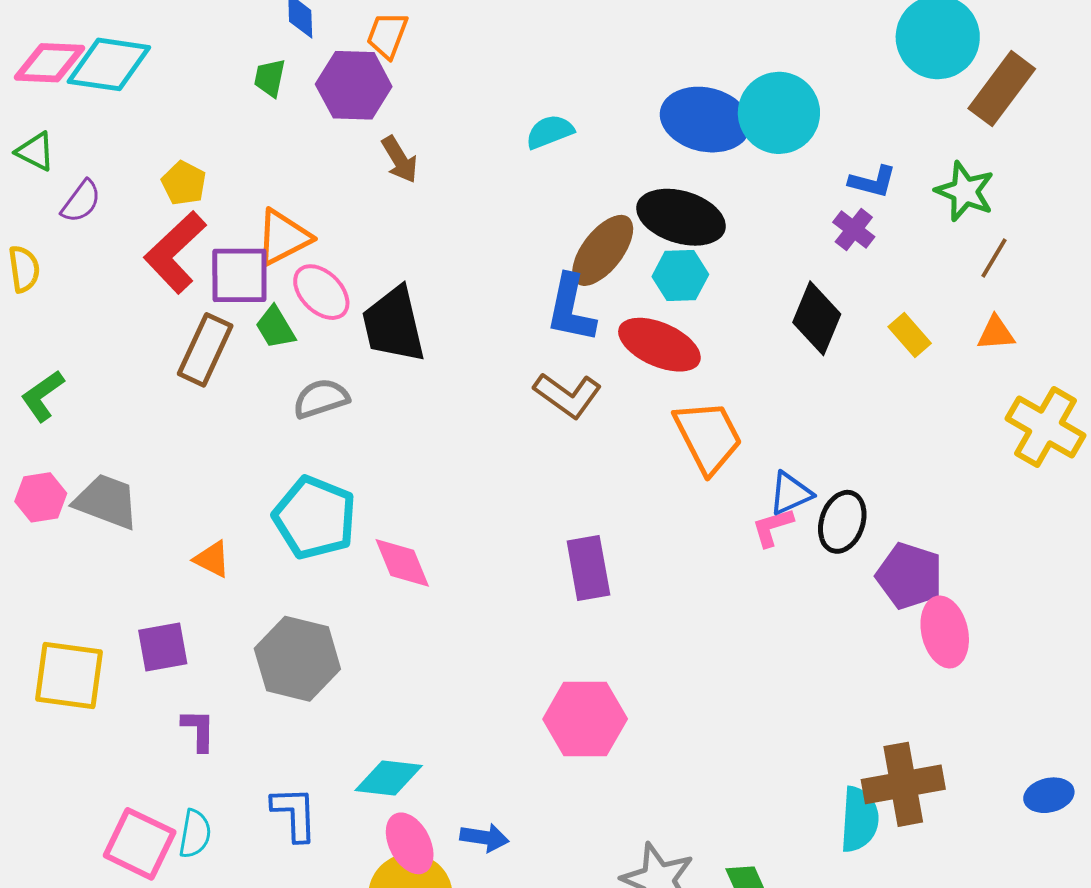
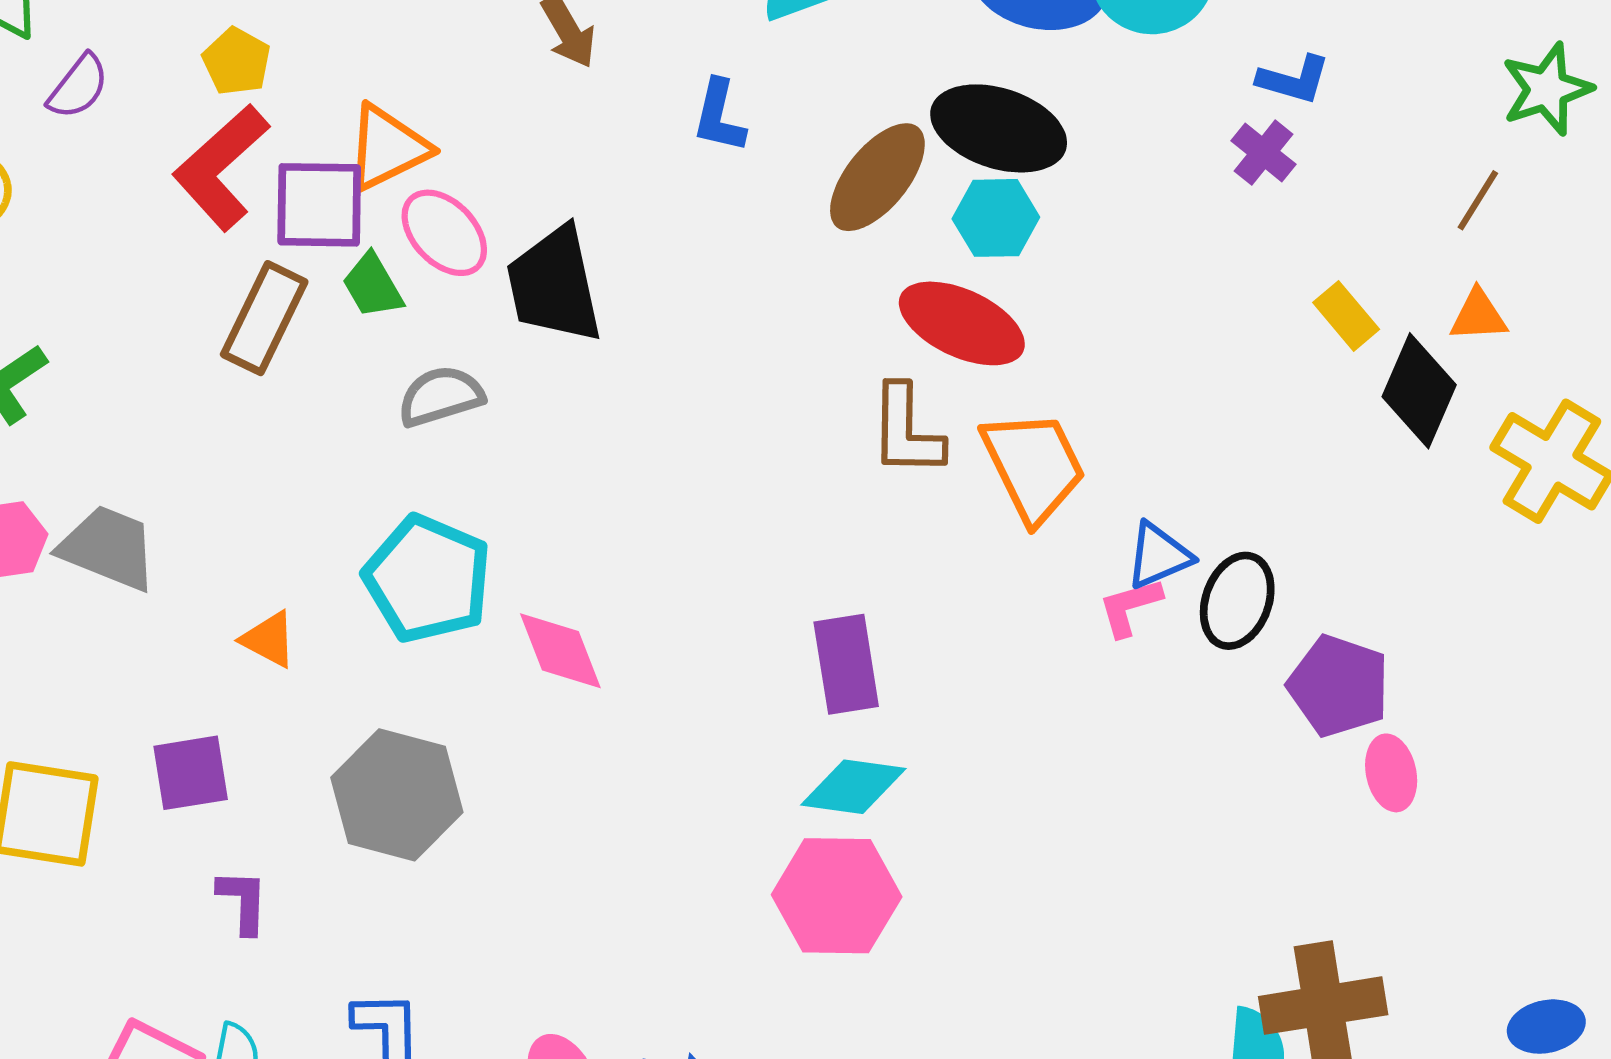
green star: (965, 191) -> (1547, 89), moved, turned 30
blue L-shape: (571, 309) -> (719, 116), moved, size x0.7
black diamond: (817, 318) -> (1419, 391), moved
brown L-shape: (568, 395) -> (906, 431), moved, turned 54
pink ellipse: (945, 632) -> (1391, 773), size x0.7
cyan diamond: (389, 778) -> (853, 787), moved

